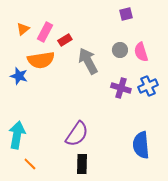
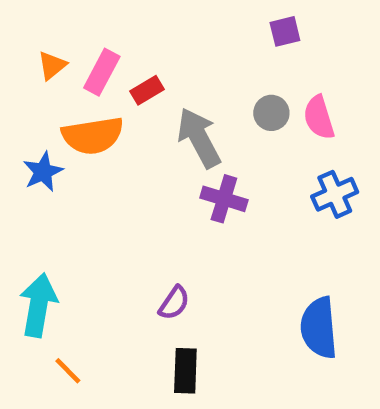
blue star: (19, 76) -> (43, 172), turned 30
purple cross: (121, 88) -> (224, 199), moved
purple semicircle: (77, 134) -> (174, 303), size x0.6

